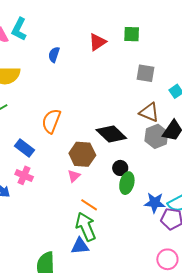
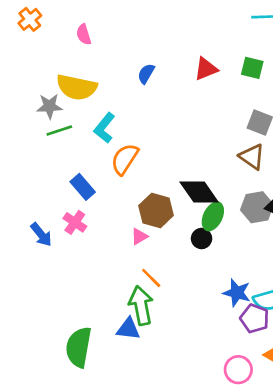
cyan L-shape: (19, 29) -> (104, 128), moved
brown triangle: (149, 112) -> (252, 157), moved
green ellipse: (127, 183) -> (213, 216), moved

